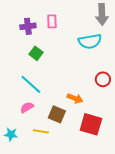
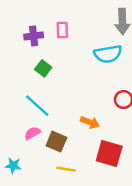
brown square: (57, 114) -> (56, 142), moved
yellow line: (41, 131) -> (66, 169), moved

